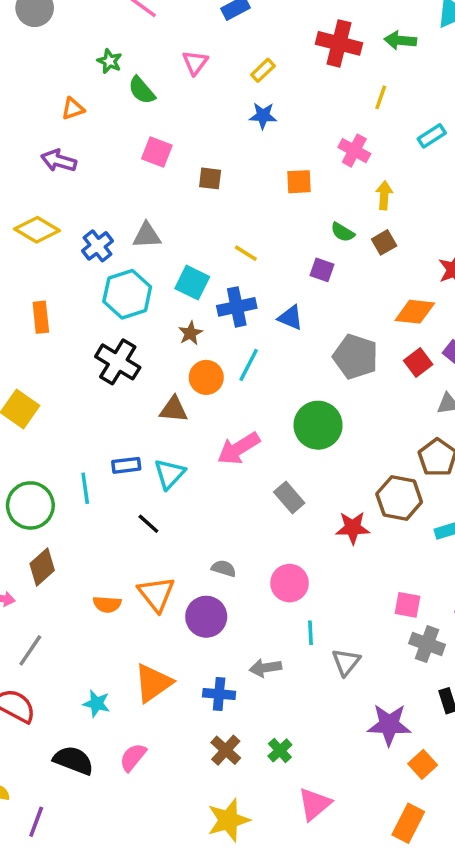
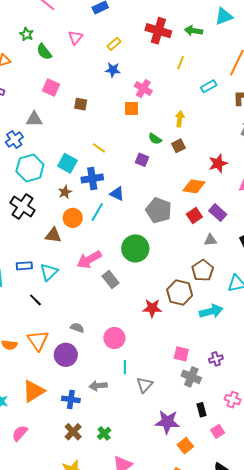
pink cross: (354, 151) -> (143, 89), moved
gray triangle: (147, 235) -> (34, 119), moved
blue triangle: (291, 318) -> (117, 194), moved
gray rectangle: (289, 497) -> (111, 279), moved

